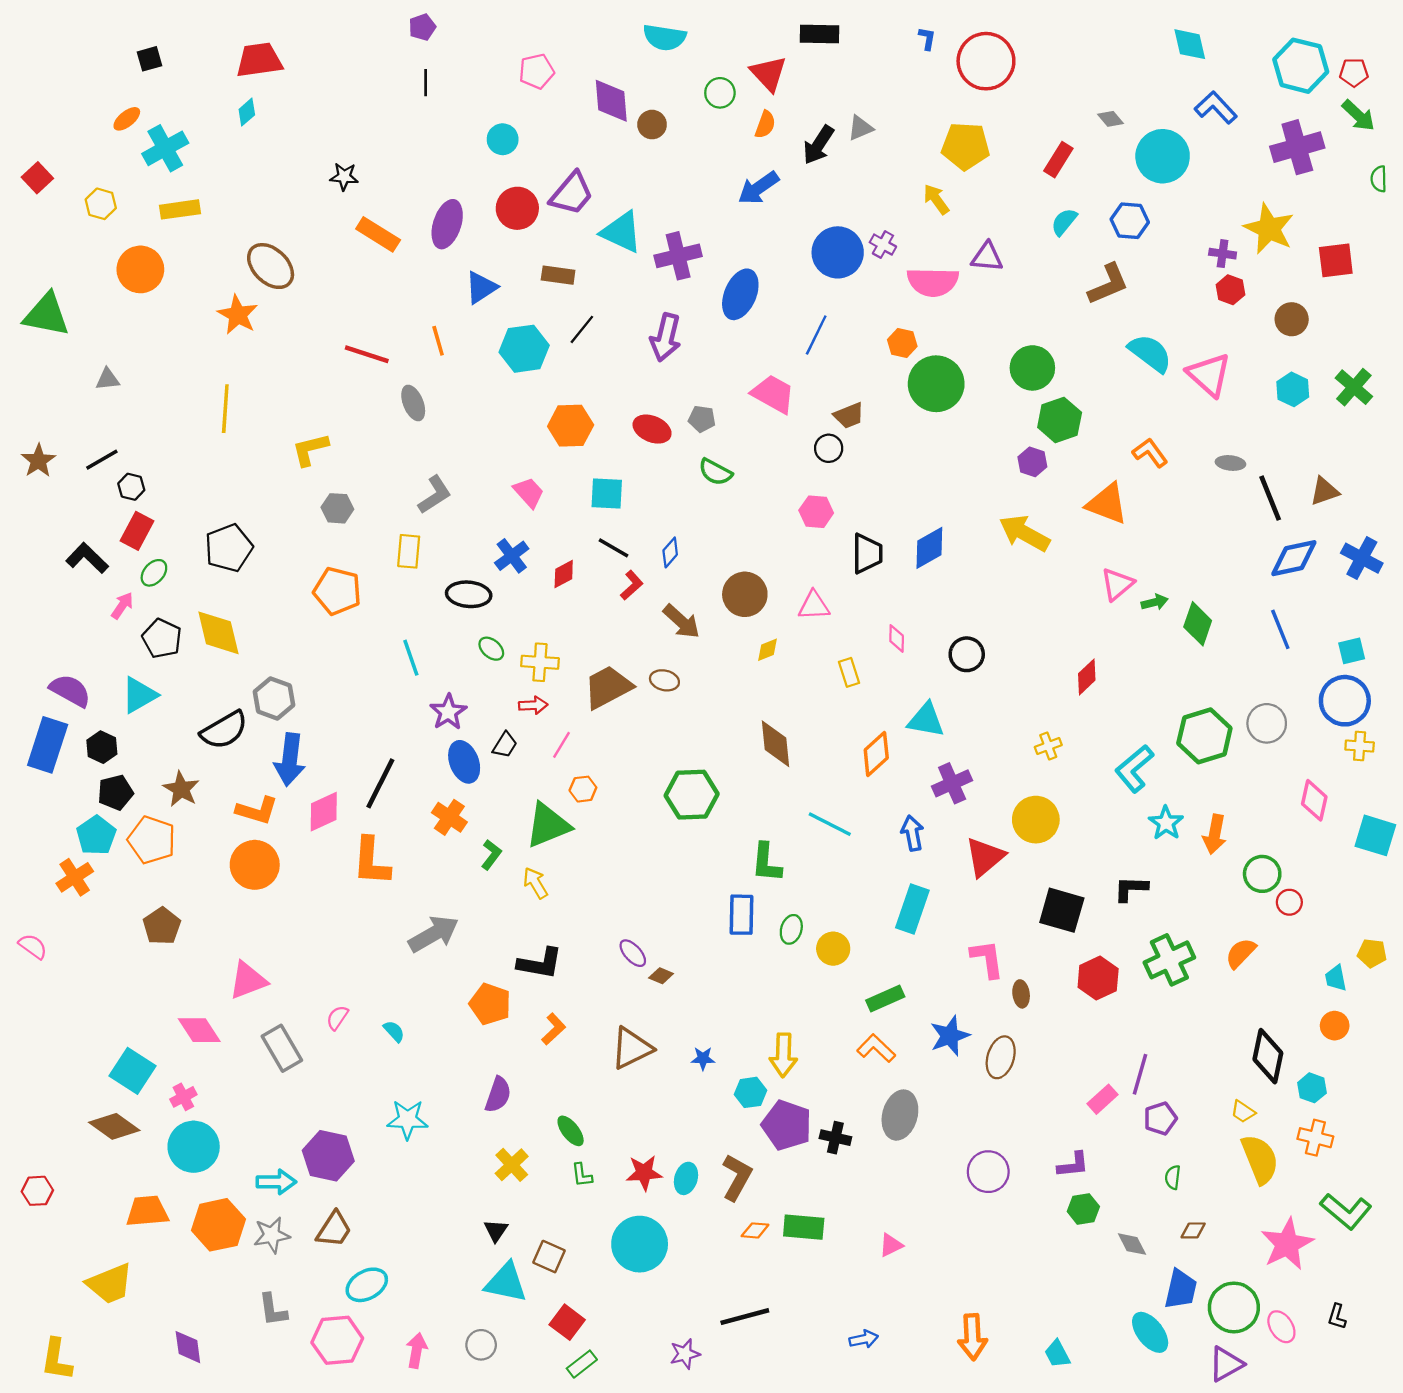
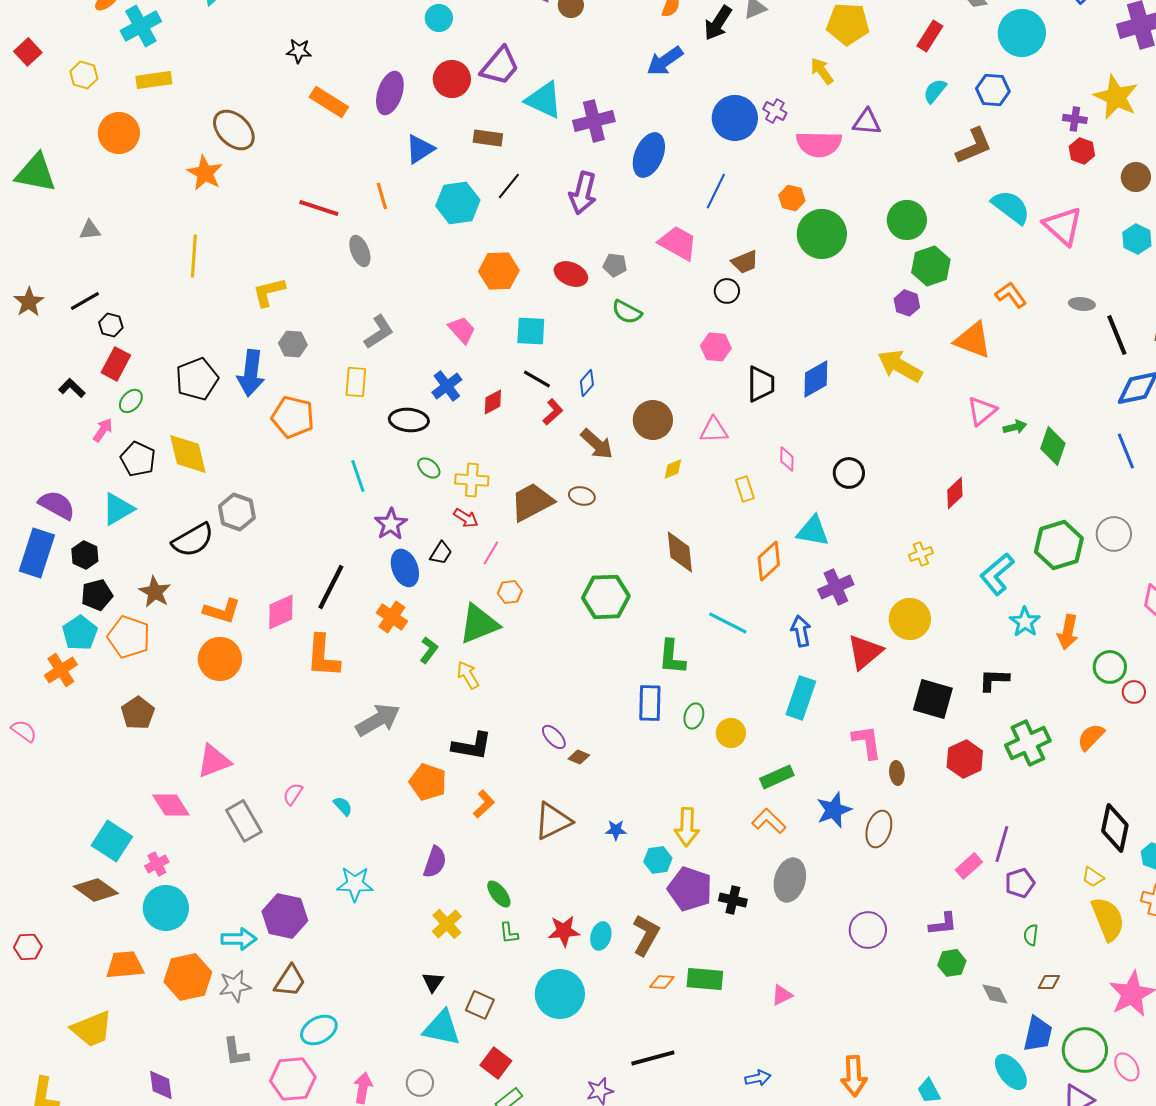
black L-shape: (87, 558) -> (72, 388), size x0.7
red arrow: (533, 705) -> (466, 518), turned 35
blue arrow: (290, 760) -> (251, 373), moved

